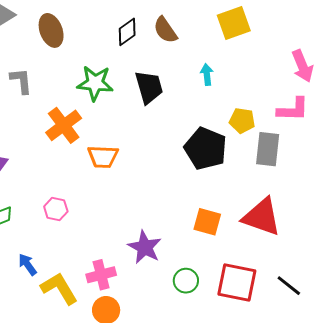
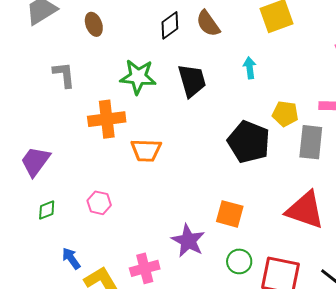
brown ellipse: (51, 30) -> (94, 24), size x0.7
orange cross: (64, 125) -> (107, 119), turned 30
orange square: (207, 222) -> (230, 214), moved
green circle: (186, 281) -> (239, 261), moved

